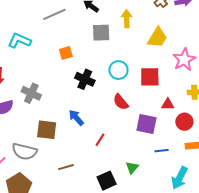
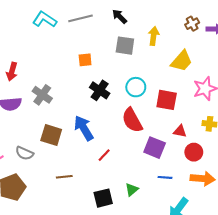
cyan L-shape: (19, 41) -> (45, 19), moved
red semicircle: (121, 102) -> (132, 120), size x1.4
blue arrow: (76, 118) -> (84, 128), size x1.4
gray semicircle: (24, 152) -> (24, 153), size x0.7

